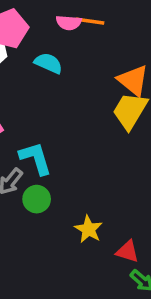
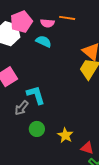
pink semicircle: (69, 23) -> (47, 23), moved
green circle: (37, 199) -> (37, 129), moved

